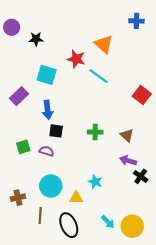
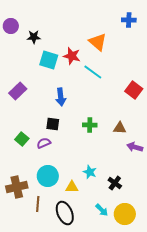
cyan square: (47, 75) -> (49, 60), moved
blue arrow: (48, 110) -> (61, 97), moved
brown triangle: (127, 135) -> (120, 128), turned -40
green square: (23, 147) -> (22, 139), turned -32
purple semicircle: (47, 151) -> (44, 143), turned -40
purple arrow: (128, 161) -> (135, 147), moved
black cross: (141, 176) -> (115, 183), moved
brown cross: (18, 198) -> (17, 187), size x1.5

